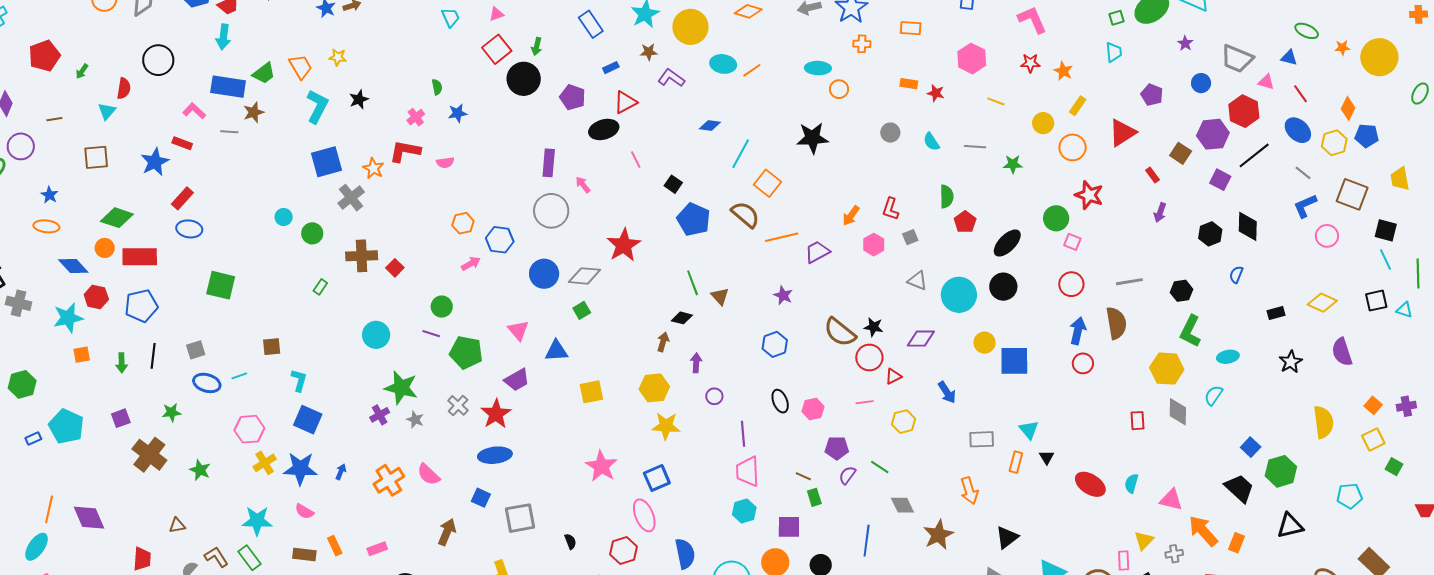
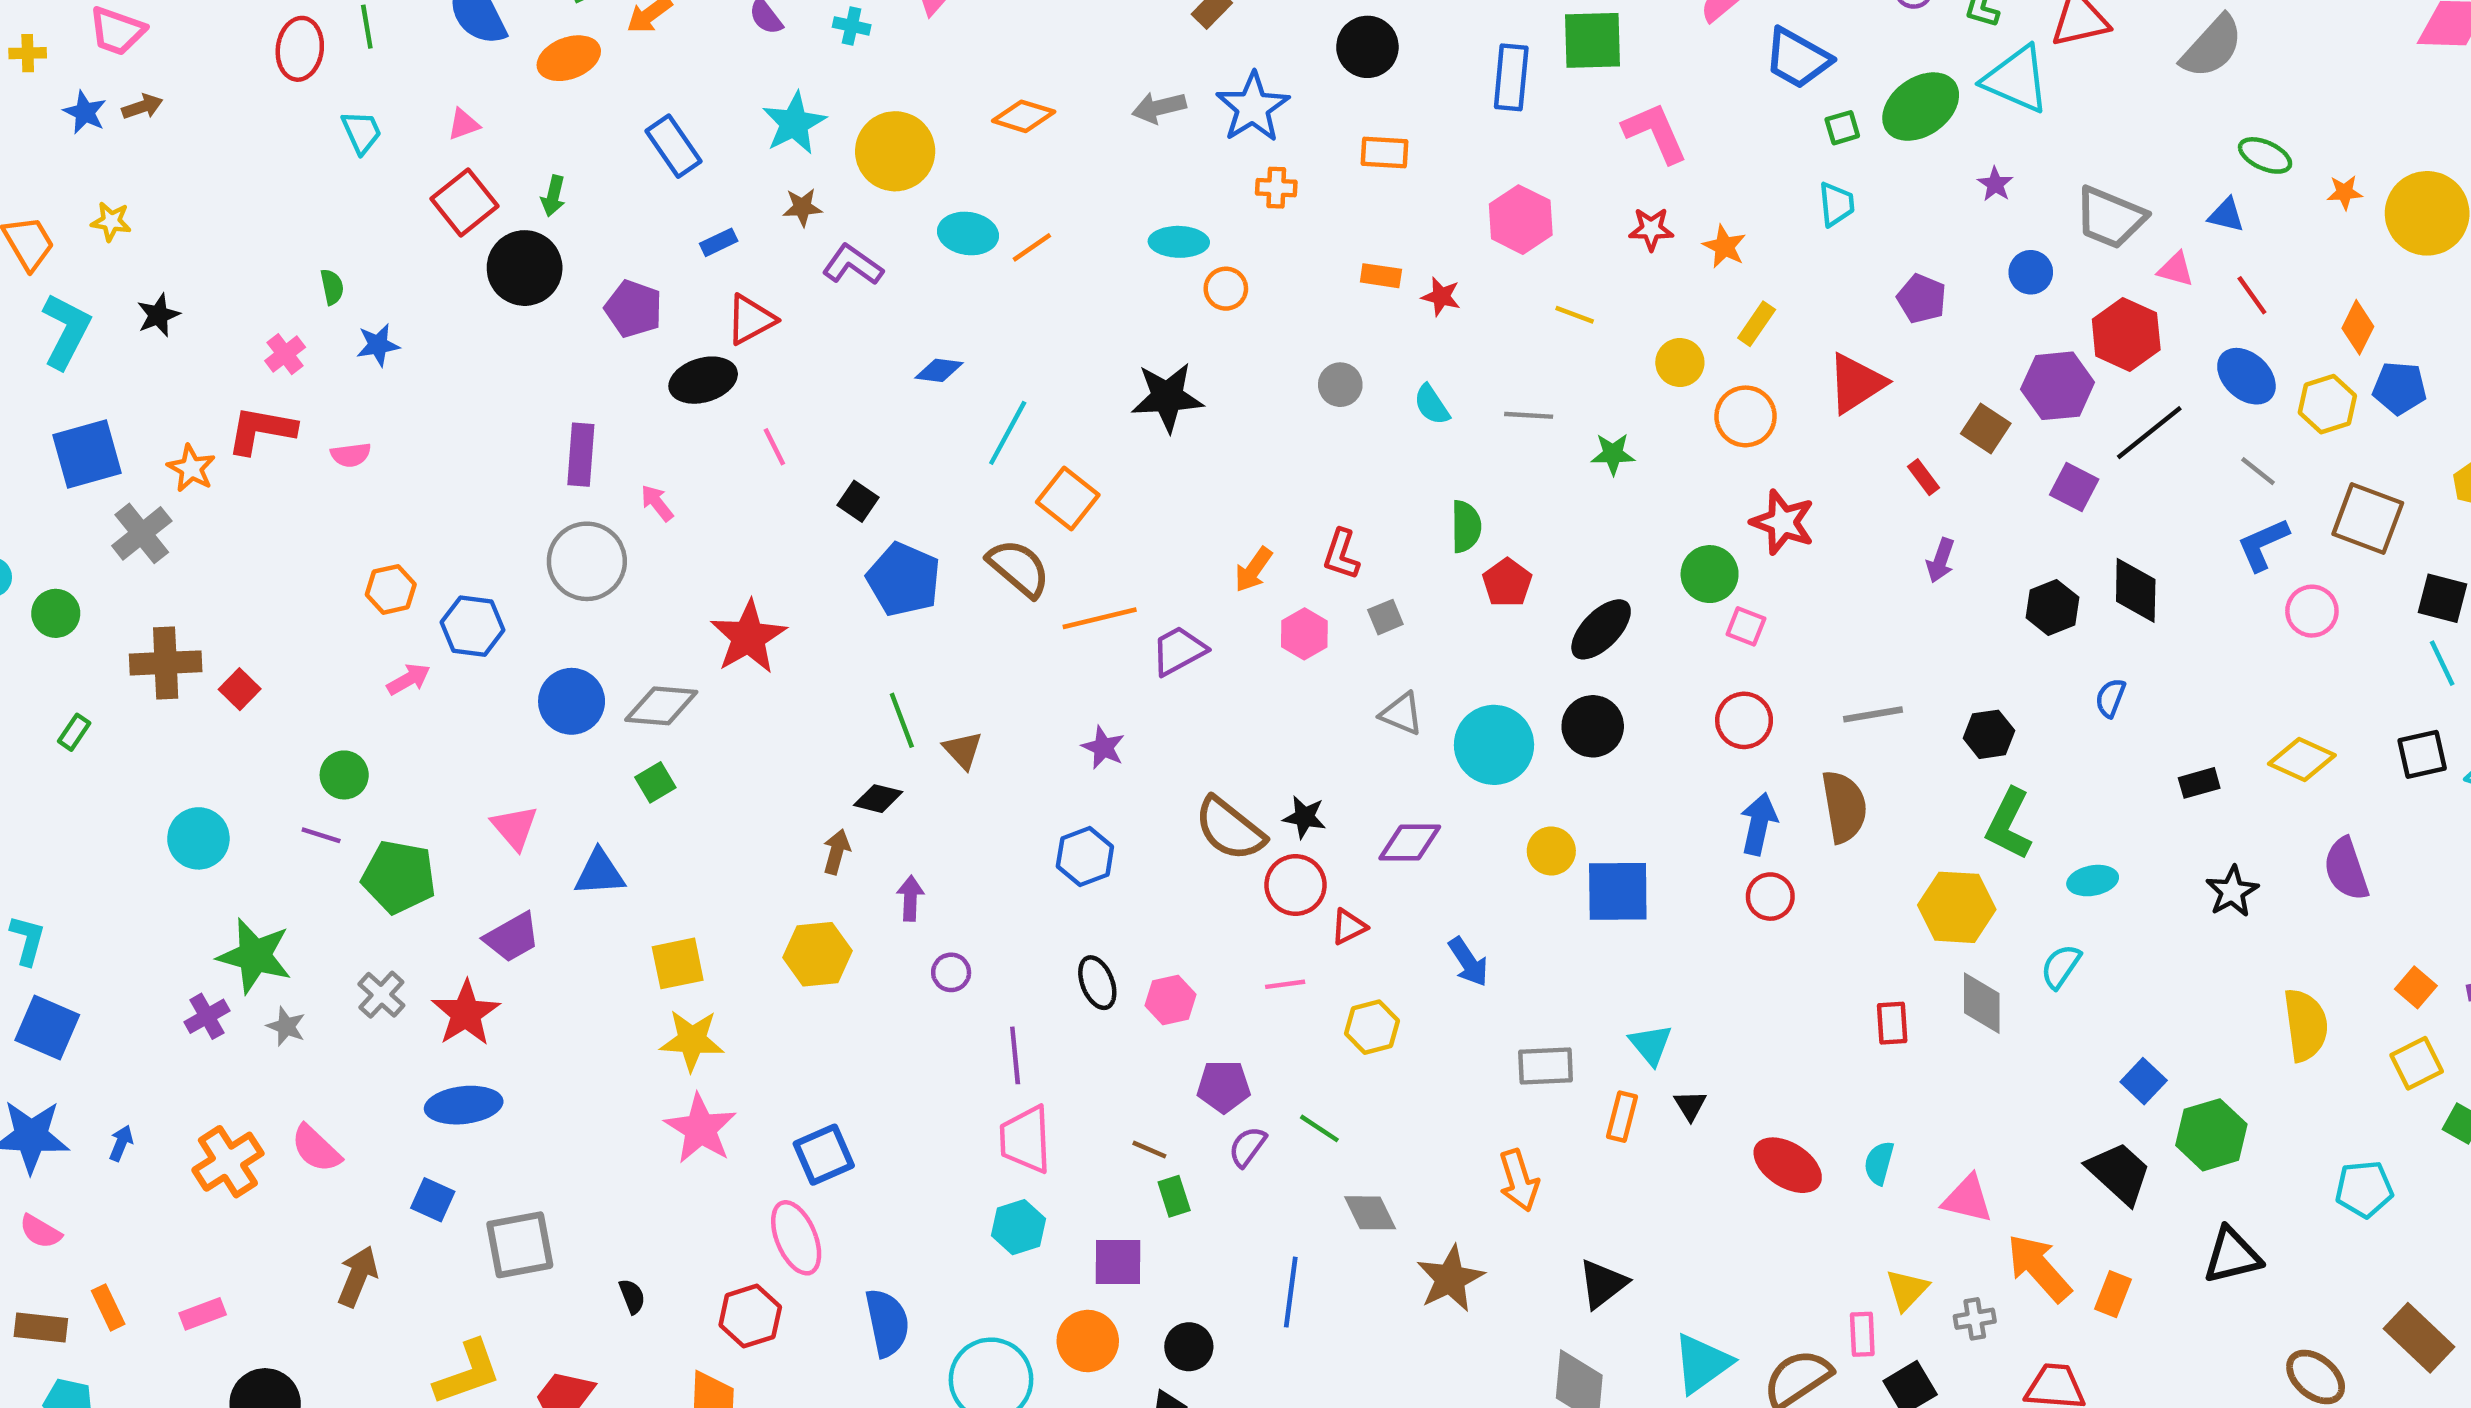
yellow star: (666, 426) -> (692, 1040), moved

